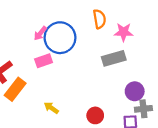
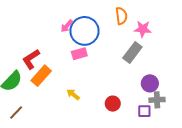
gray rectangle: (114, 58) -> (132, 52), turned -40
pink rectangle: (44, 61) -> (79, 54), moved

